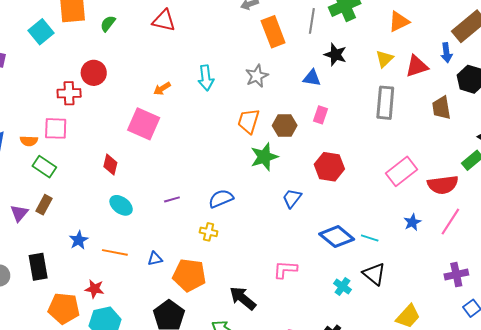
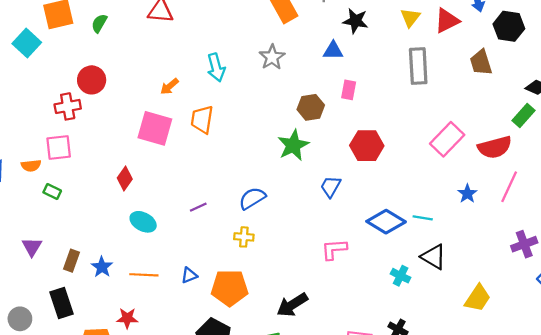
orange trapezoid: (249, 121) -> (202, 119), moved
red diamond: (110, 165) -> (125, 178), turned 30
green rectangle: (44, 167) -> (52, 191), size x0.7
brown rectangle: (44, 205) -> (71, 261), moved
pink L-shape: (285, 269) -> (334, 249), moved
black arrow: (243, 298) -> (292, 305), turned -64

